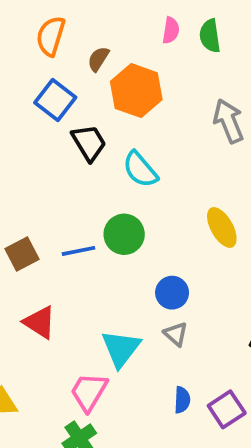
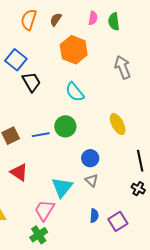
brown semicircle: (98, 59) -> (56, 19), moved
blue square: (55, 100) -> (16, 60), moved
black trapezoid: (89, 143) -> (31, 82), moved

